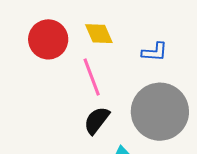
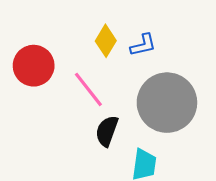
yellow diamond: (99, 34) -> (106, 41), moved, turned 72

